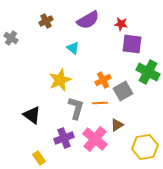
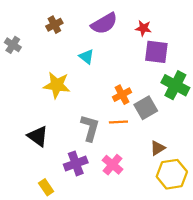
yellow star: (60, 80) -> (57, 85), moved, turned 30
brown triangle: (117, 125) -> (158, 148), moved
pink cross: (95, 139) -> (113, 165), size x0.7

